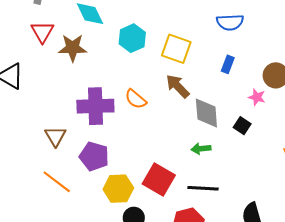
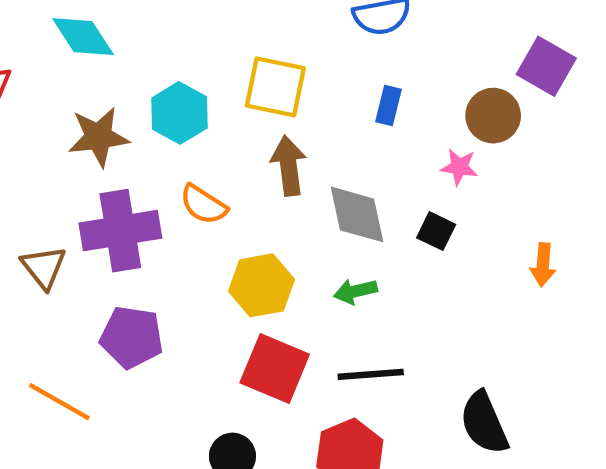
cyan hexagon: (132, 38) -> (179, 113), moved
brown star: (73, 48) -> (99, 137), moved
brown arrow: (178, 86) -> (289, 166), turned 44
brown triangle: (55, 136) -> (44, 267), moved
yellow hexagon: (118, 189) -> (261, 285), moved

